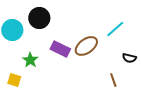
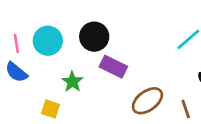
black circle: (39, 18) -> (94, 37), moved
brown ellipse: (86, 46) -> (147, 101), moved

